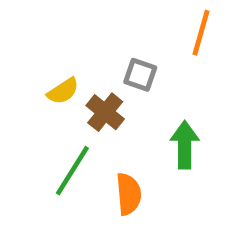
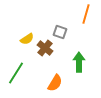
green line: (72, 171) -> (16, 73), moved
orange semicircle: (129, 194) -> (55, 83), turned 36

